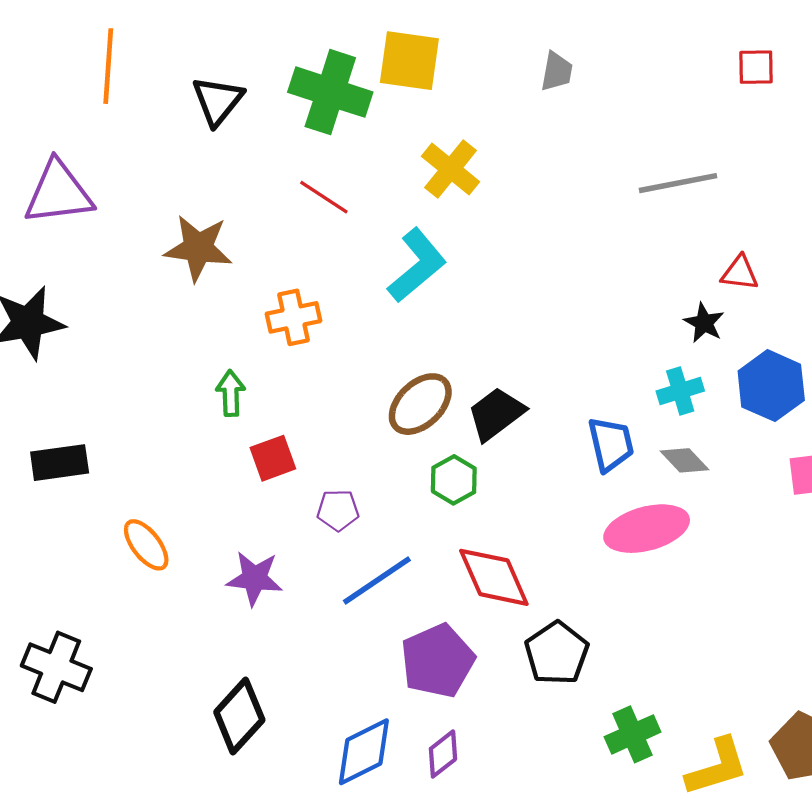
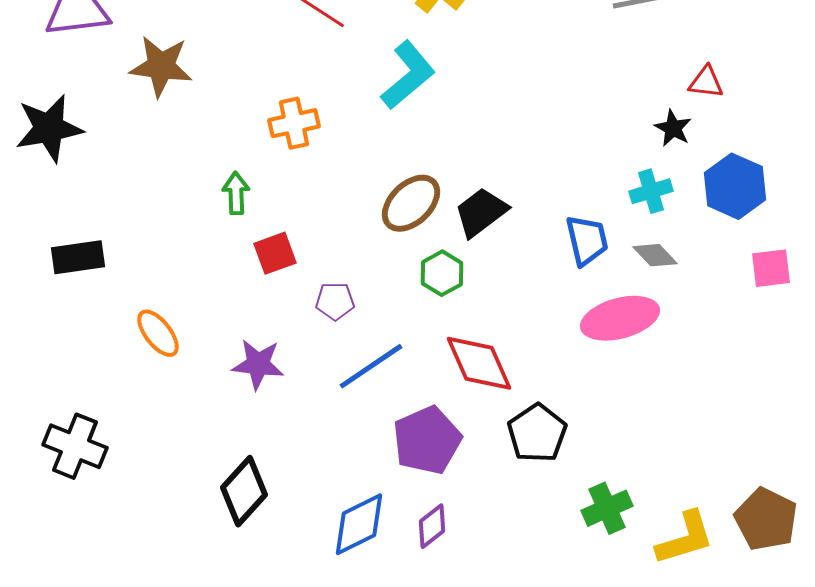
brown star: (198, 248) -> (161, 66), moved

